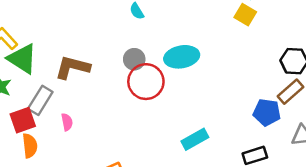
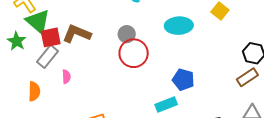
cyan ellipse: (182, 57) -> (179, 26), moved
blue pentagon: (267, 112) -> (183, 80), moved
red square: (23, 120) -> (51, 37), moved

